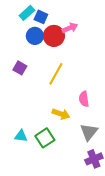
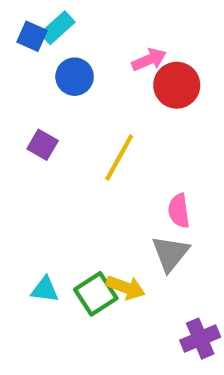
blue square: (41, 17) -> (32, 36), moved
red circle: (54, 36) -> (177, 85), moved
yellow arrow: (61, 114) -> (126, 287), moved
gray triangle: (89, 132) -> (170, 253), moved

